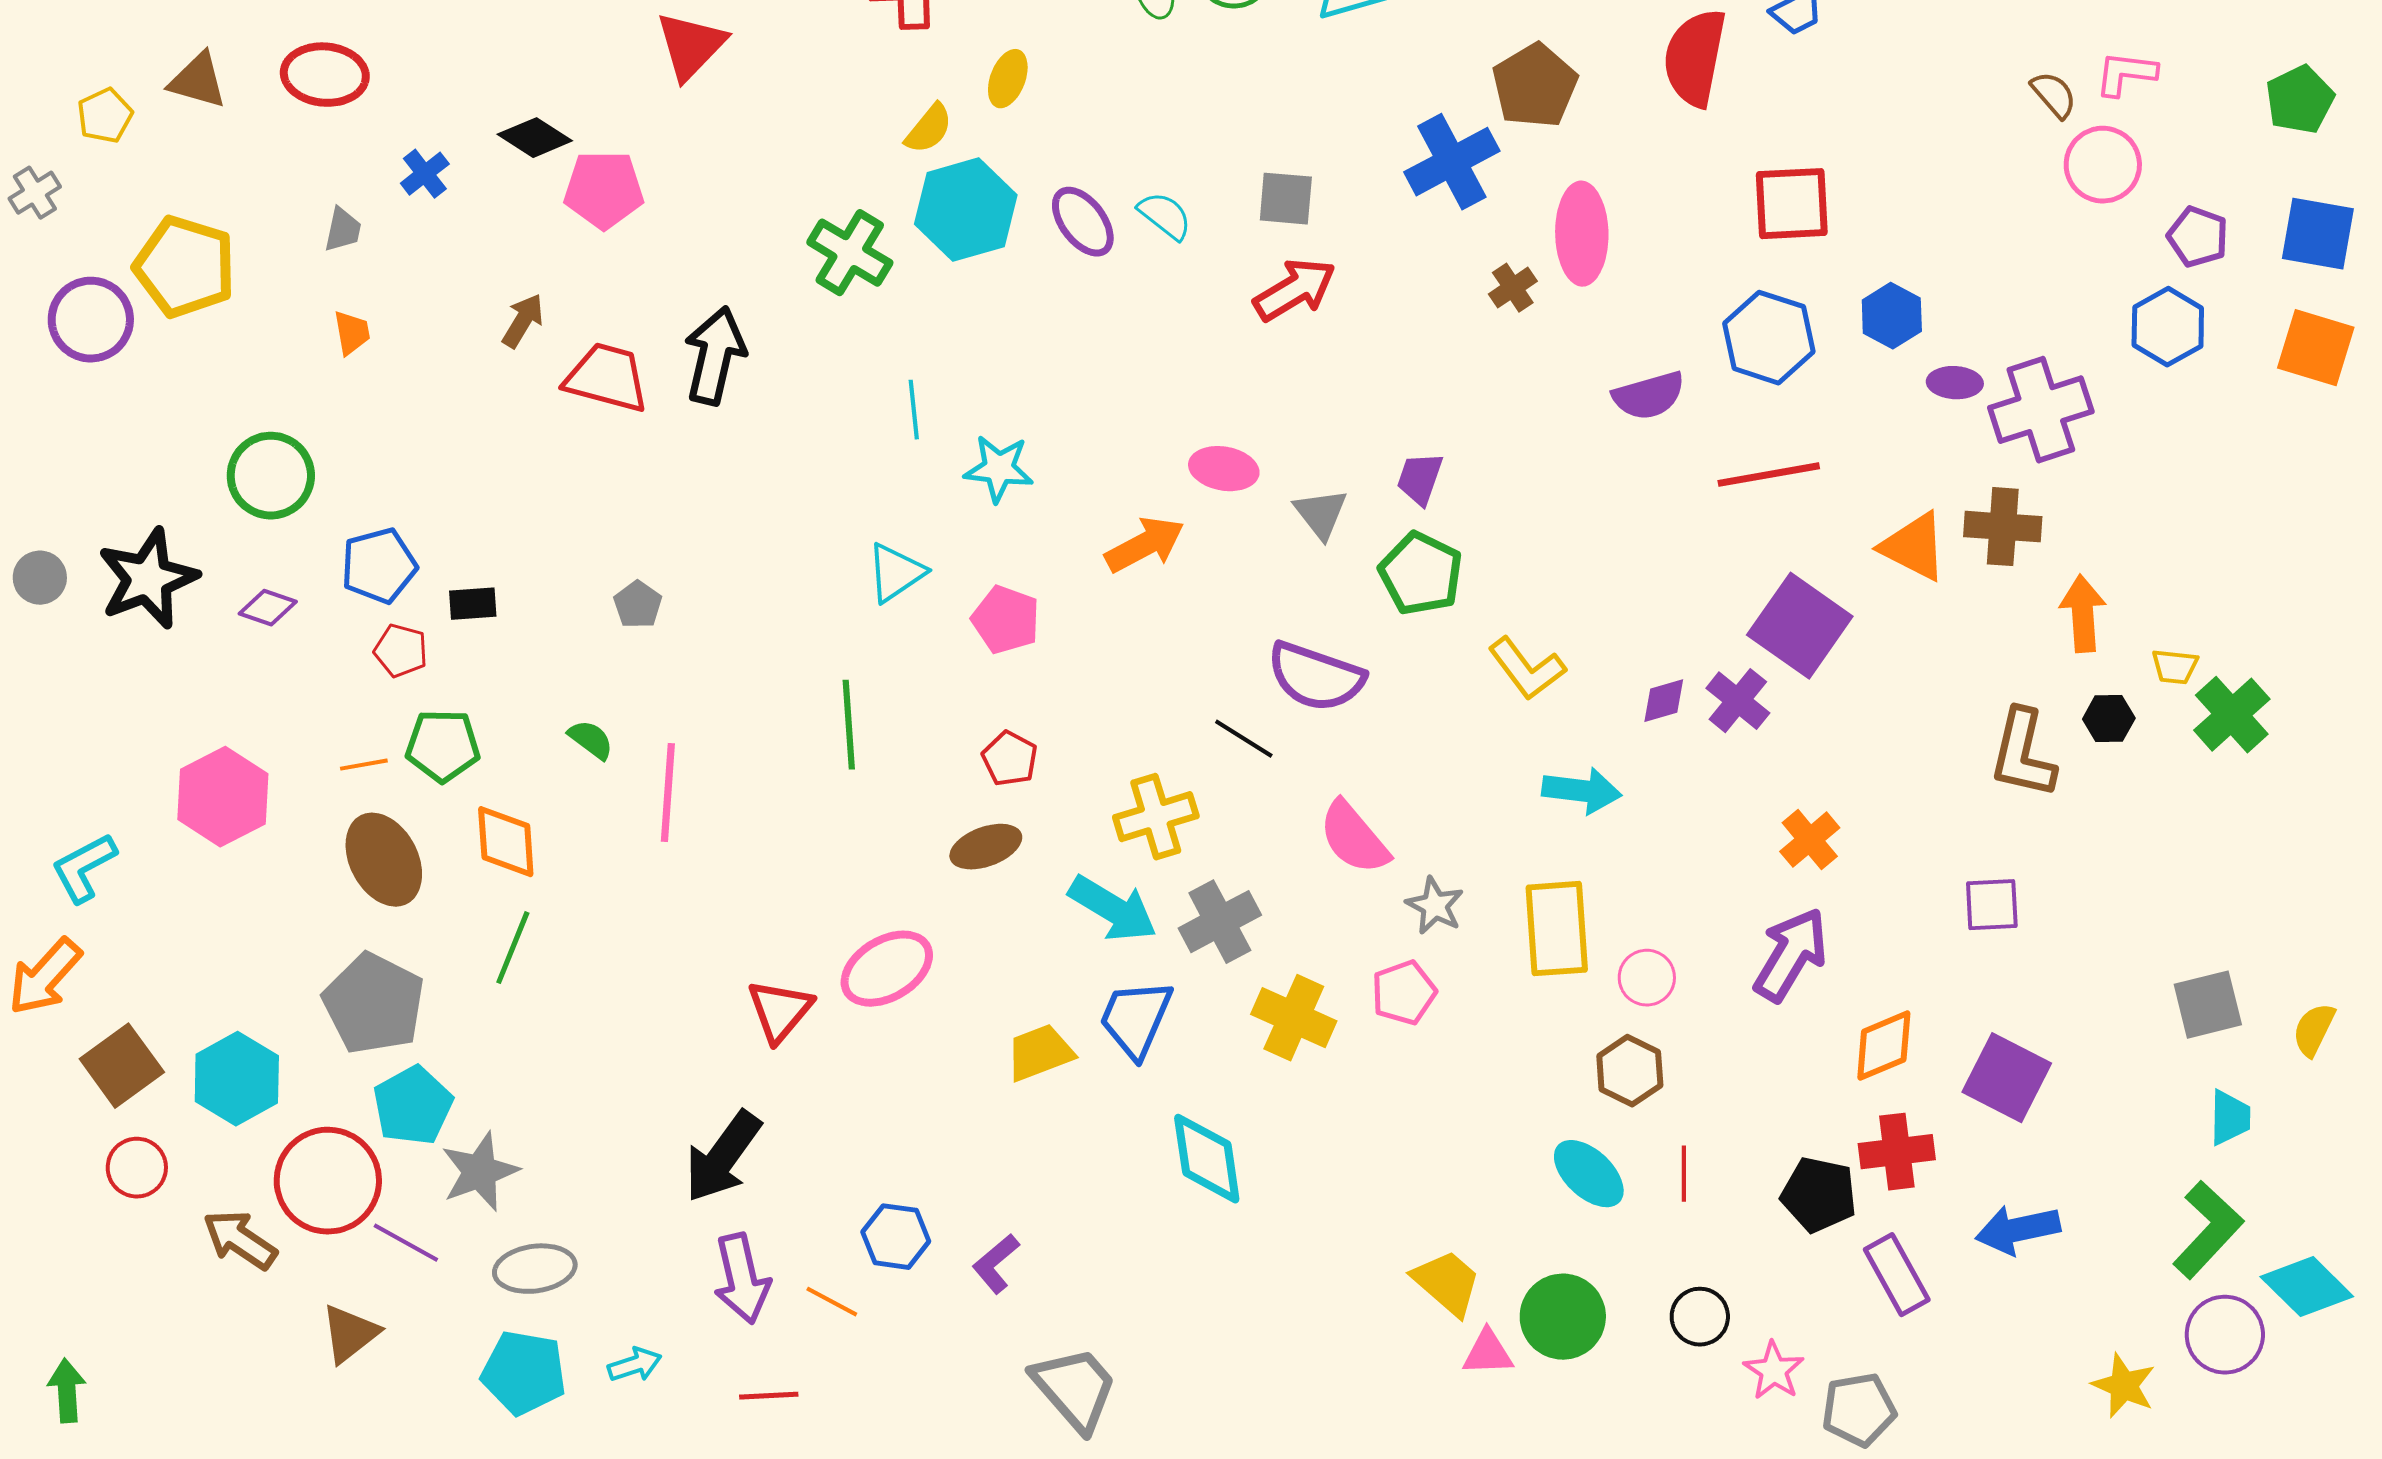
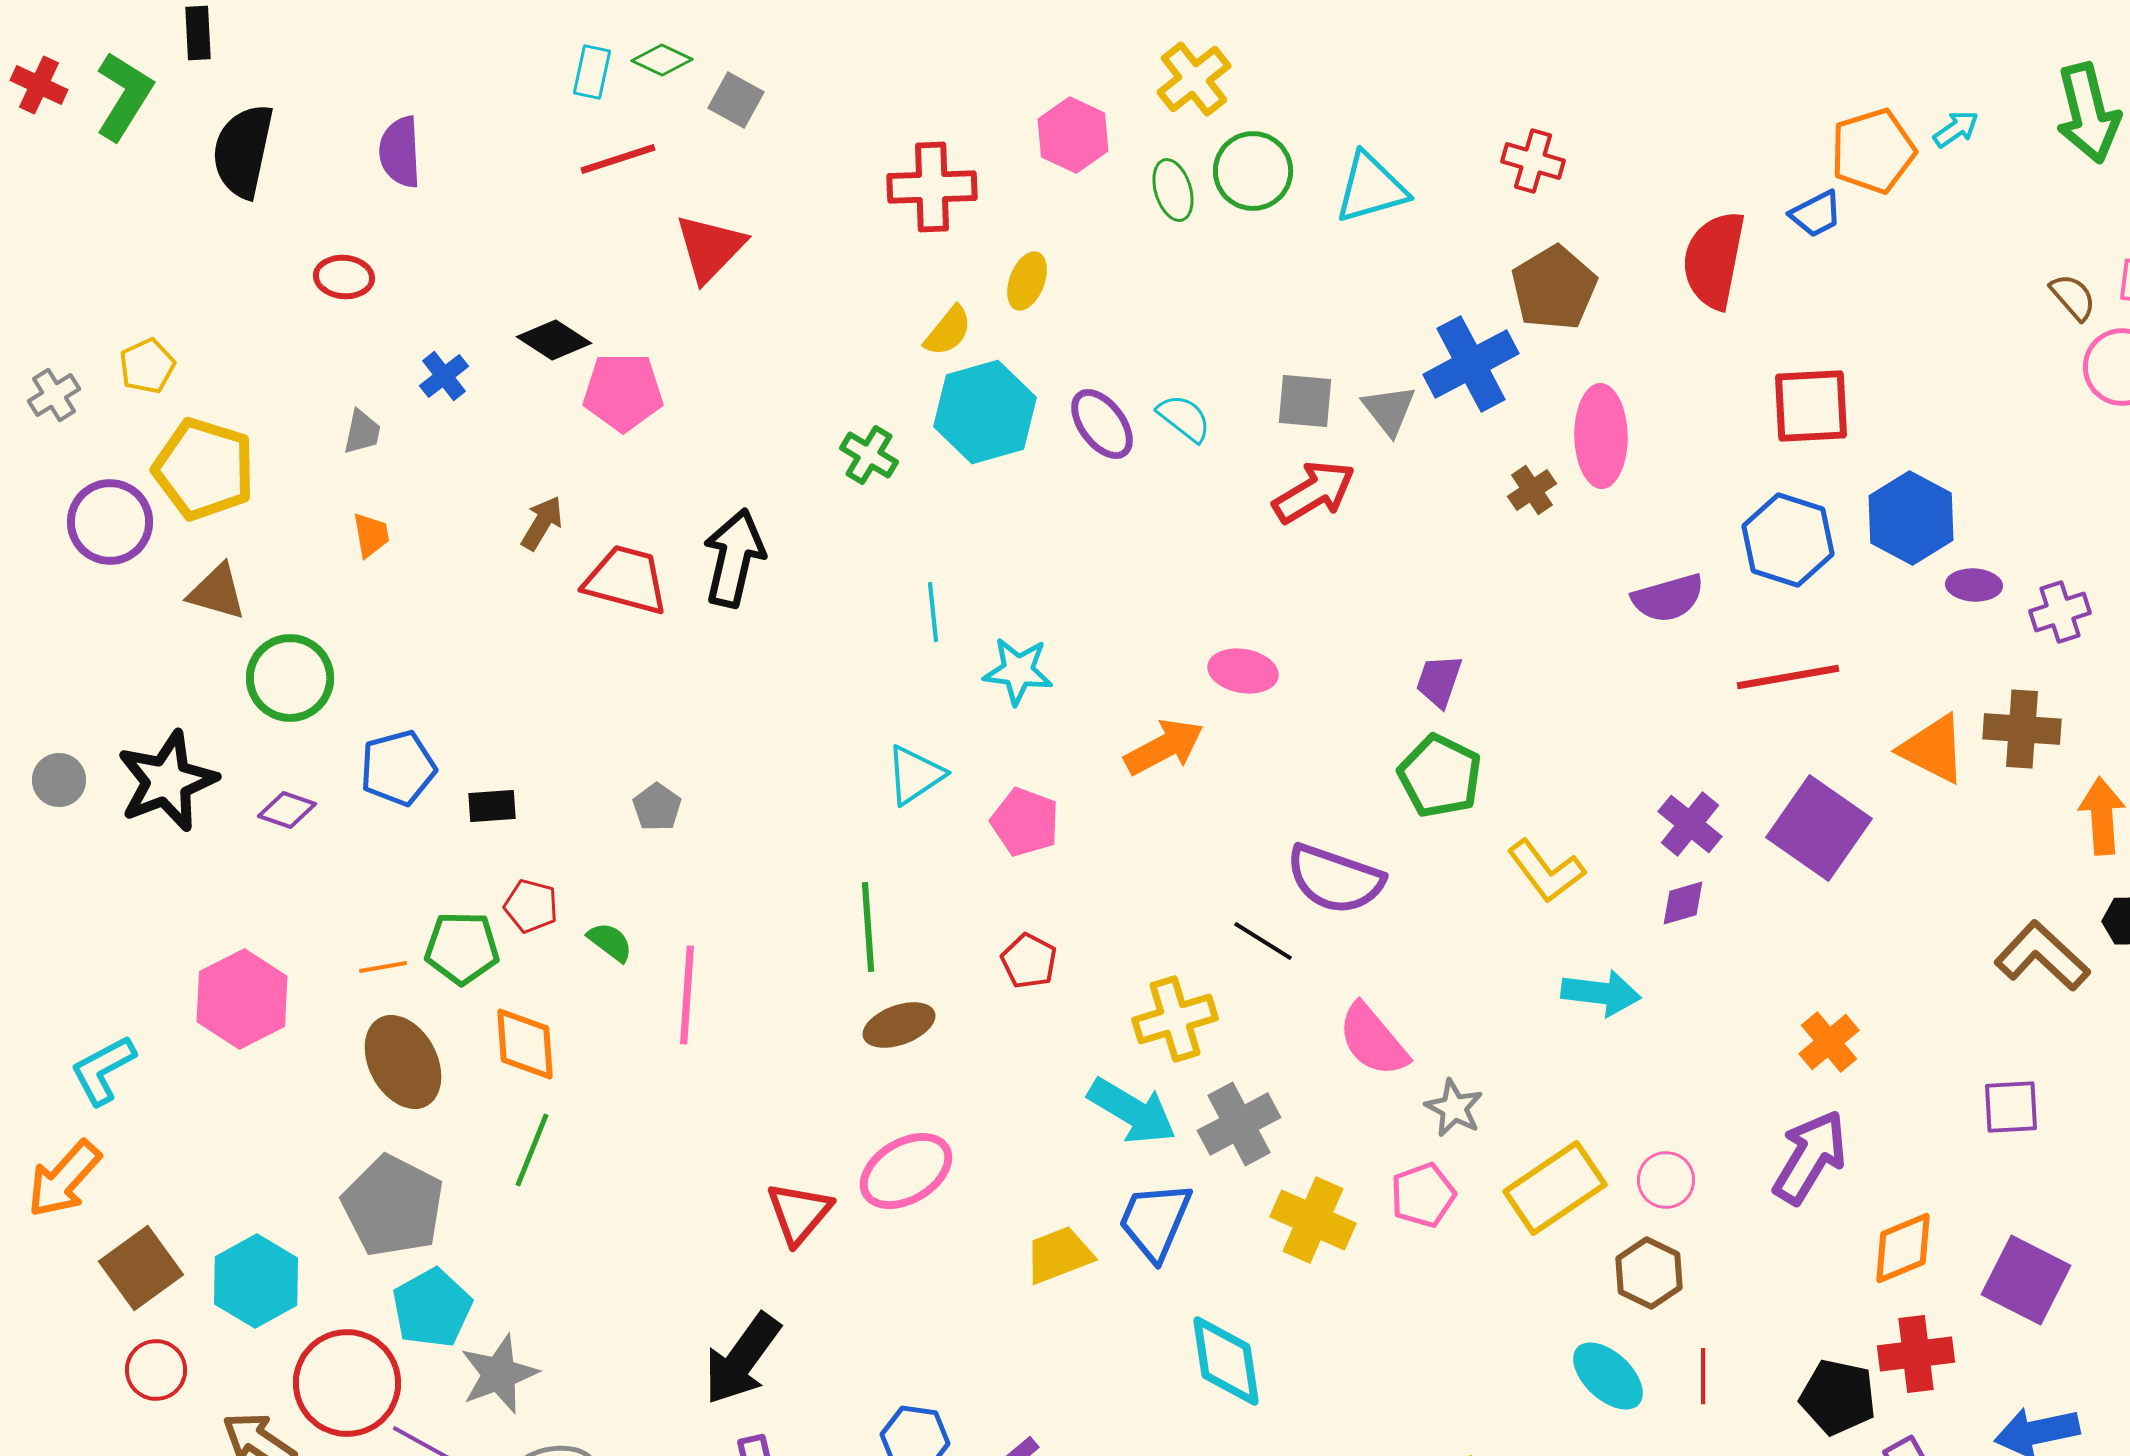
red ellipse: (325, 75) -> (344, 277), size x0.7
brown triangle: (198, 81) -> (217, 592), moved
yellow pentagon: (105, 116) -> (147, 366), moved
green cross: (850, 253) -> (869, 455), size x0.7
blue hexagon: (1892, 316) -> (1911, 518), size x1.4
purple cross: (2041, 410) -> (2060, 612), size x0.6
gray triangle: (1321, 514) -> (1389, 410), moved
red pentagon: (401, 651) -> (531, 906), moved
purple cross: (1738, 701) -> (1690, 824), moved
brown L-shape: (2023, 754) -> (2042, 956), turned 120
brown ellipse: (986, 847) -> (899, 1025), moved
yellow rectangle: (1557, 929) -> (1555, 1188), moved, turned 60

